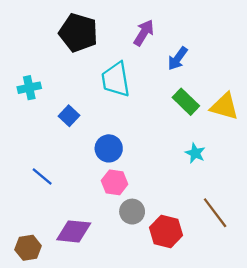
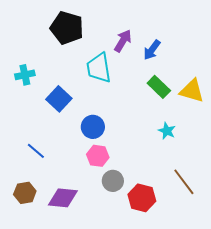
purple arrow: (144, 33) -> (123, 41), moved
blue square: (69, 116) -> (59, 99), size x1.4
brown hexagon: (28, 248) -> (25, 193), moved

